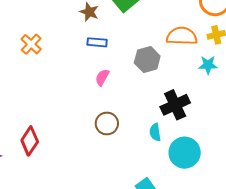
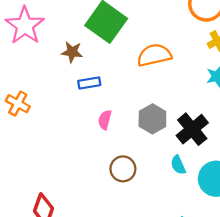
orange semicircle: (182, 36) -> (154, 55), moved
gray hexagon: (147, 59) -> (152, 119), moved

